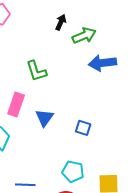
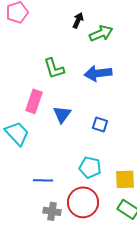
blue arrow: (102, 63) -> (98, 73), moved

